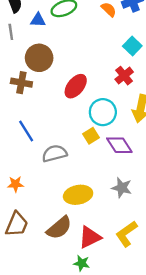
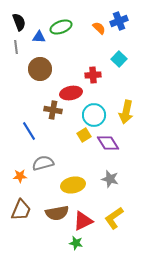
red cross: (124, 76) -> (93, 75), moved, turned 35
brown cross: (21, 83) -> (53, 110), moved
red ellipse: (76, 86) -> (71, 93), turned 40
gray semicircle: (54, 153) -> (43, 163), moved
brown semicircle: (59, 228) -> (57, 213), turned 30

